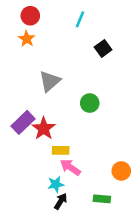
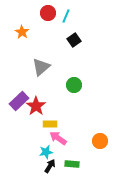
red circle: (30, 16) -> (48, 13), moved
black square: (103, 48) -> (74, 40), moved
green rectangle: (102, 199) -> (72, 164), moved

